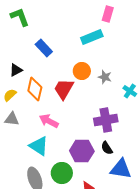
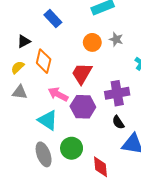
gray star: (105, 77) -> (116, 39), moved
red trapezoid: (64, 89) -> (82, 74), moved
purple hexagon: (82, 151) -> (83, 107), moved

